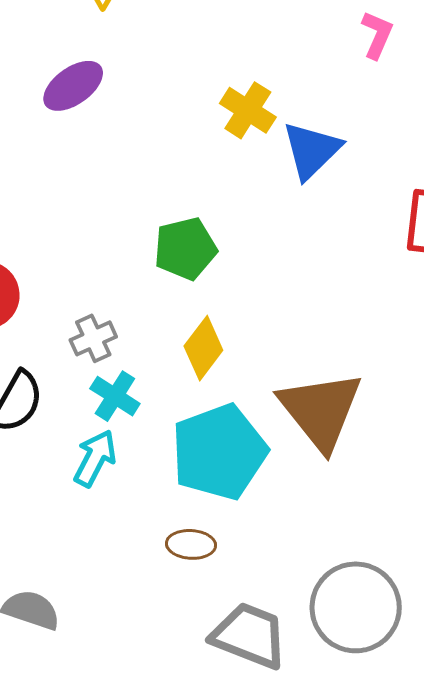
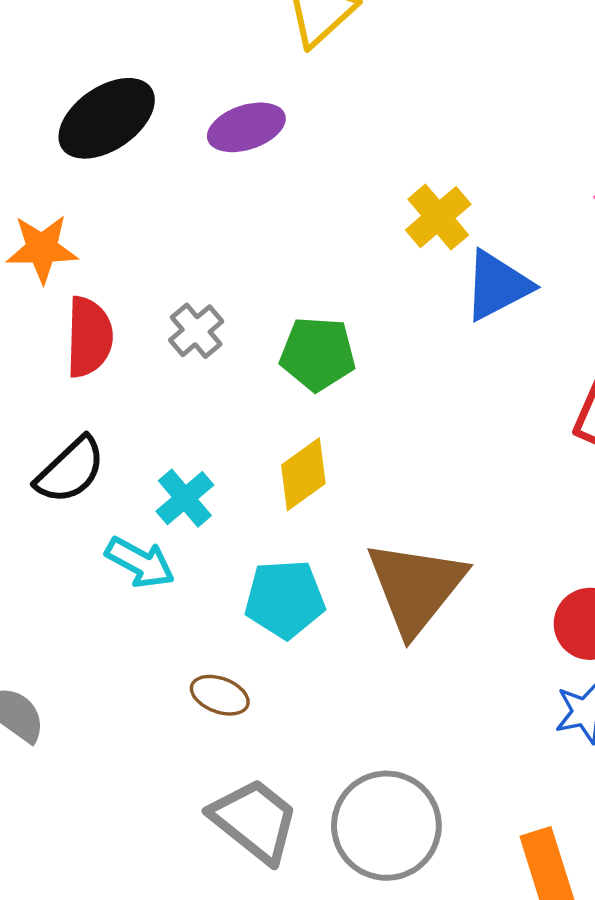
gray cross: (93, 338) -> (196, 331), moved, turned -33
cyan pentagon: (219, 452) -> (285, 599), size x0.7
cyan arrow: (95, 458) -> (140, 562), turned 74

